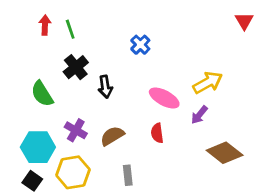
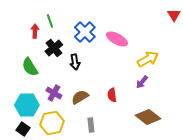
red arrow: (45, 25) -> (35, 31), moved
blue cross: (140, 45) -> (85, 32), moved, size x1.5
pink ellipse: (164, 98) -> (117, 39), moved
brown diamond: (225, 153) -> (148, 117), moved

